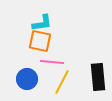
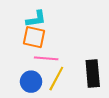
blue circle: (27, 79) -> (31, 82), moved

